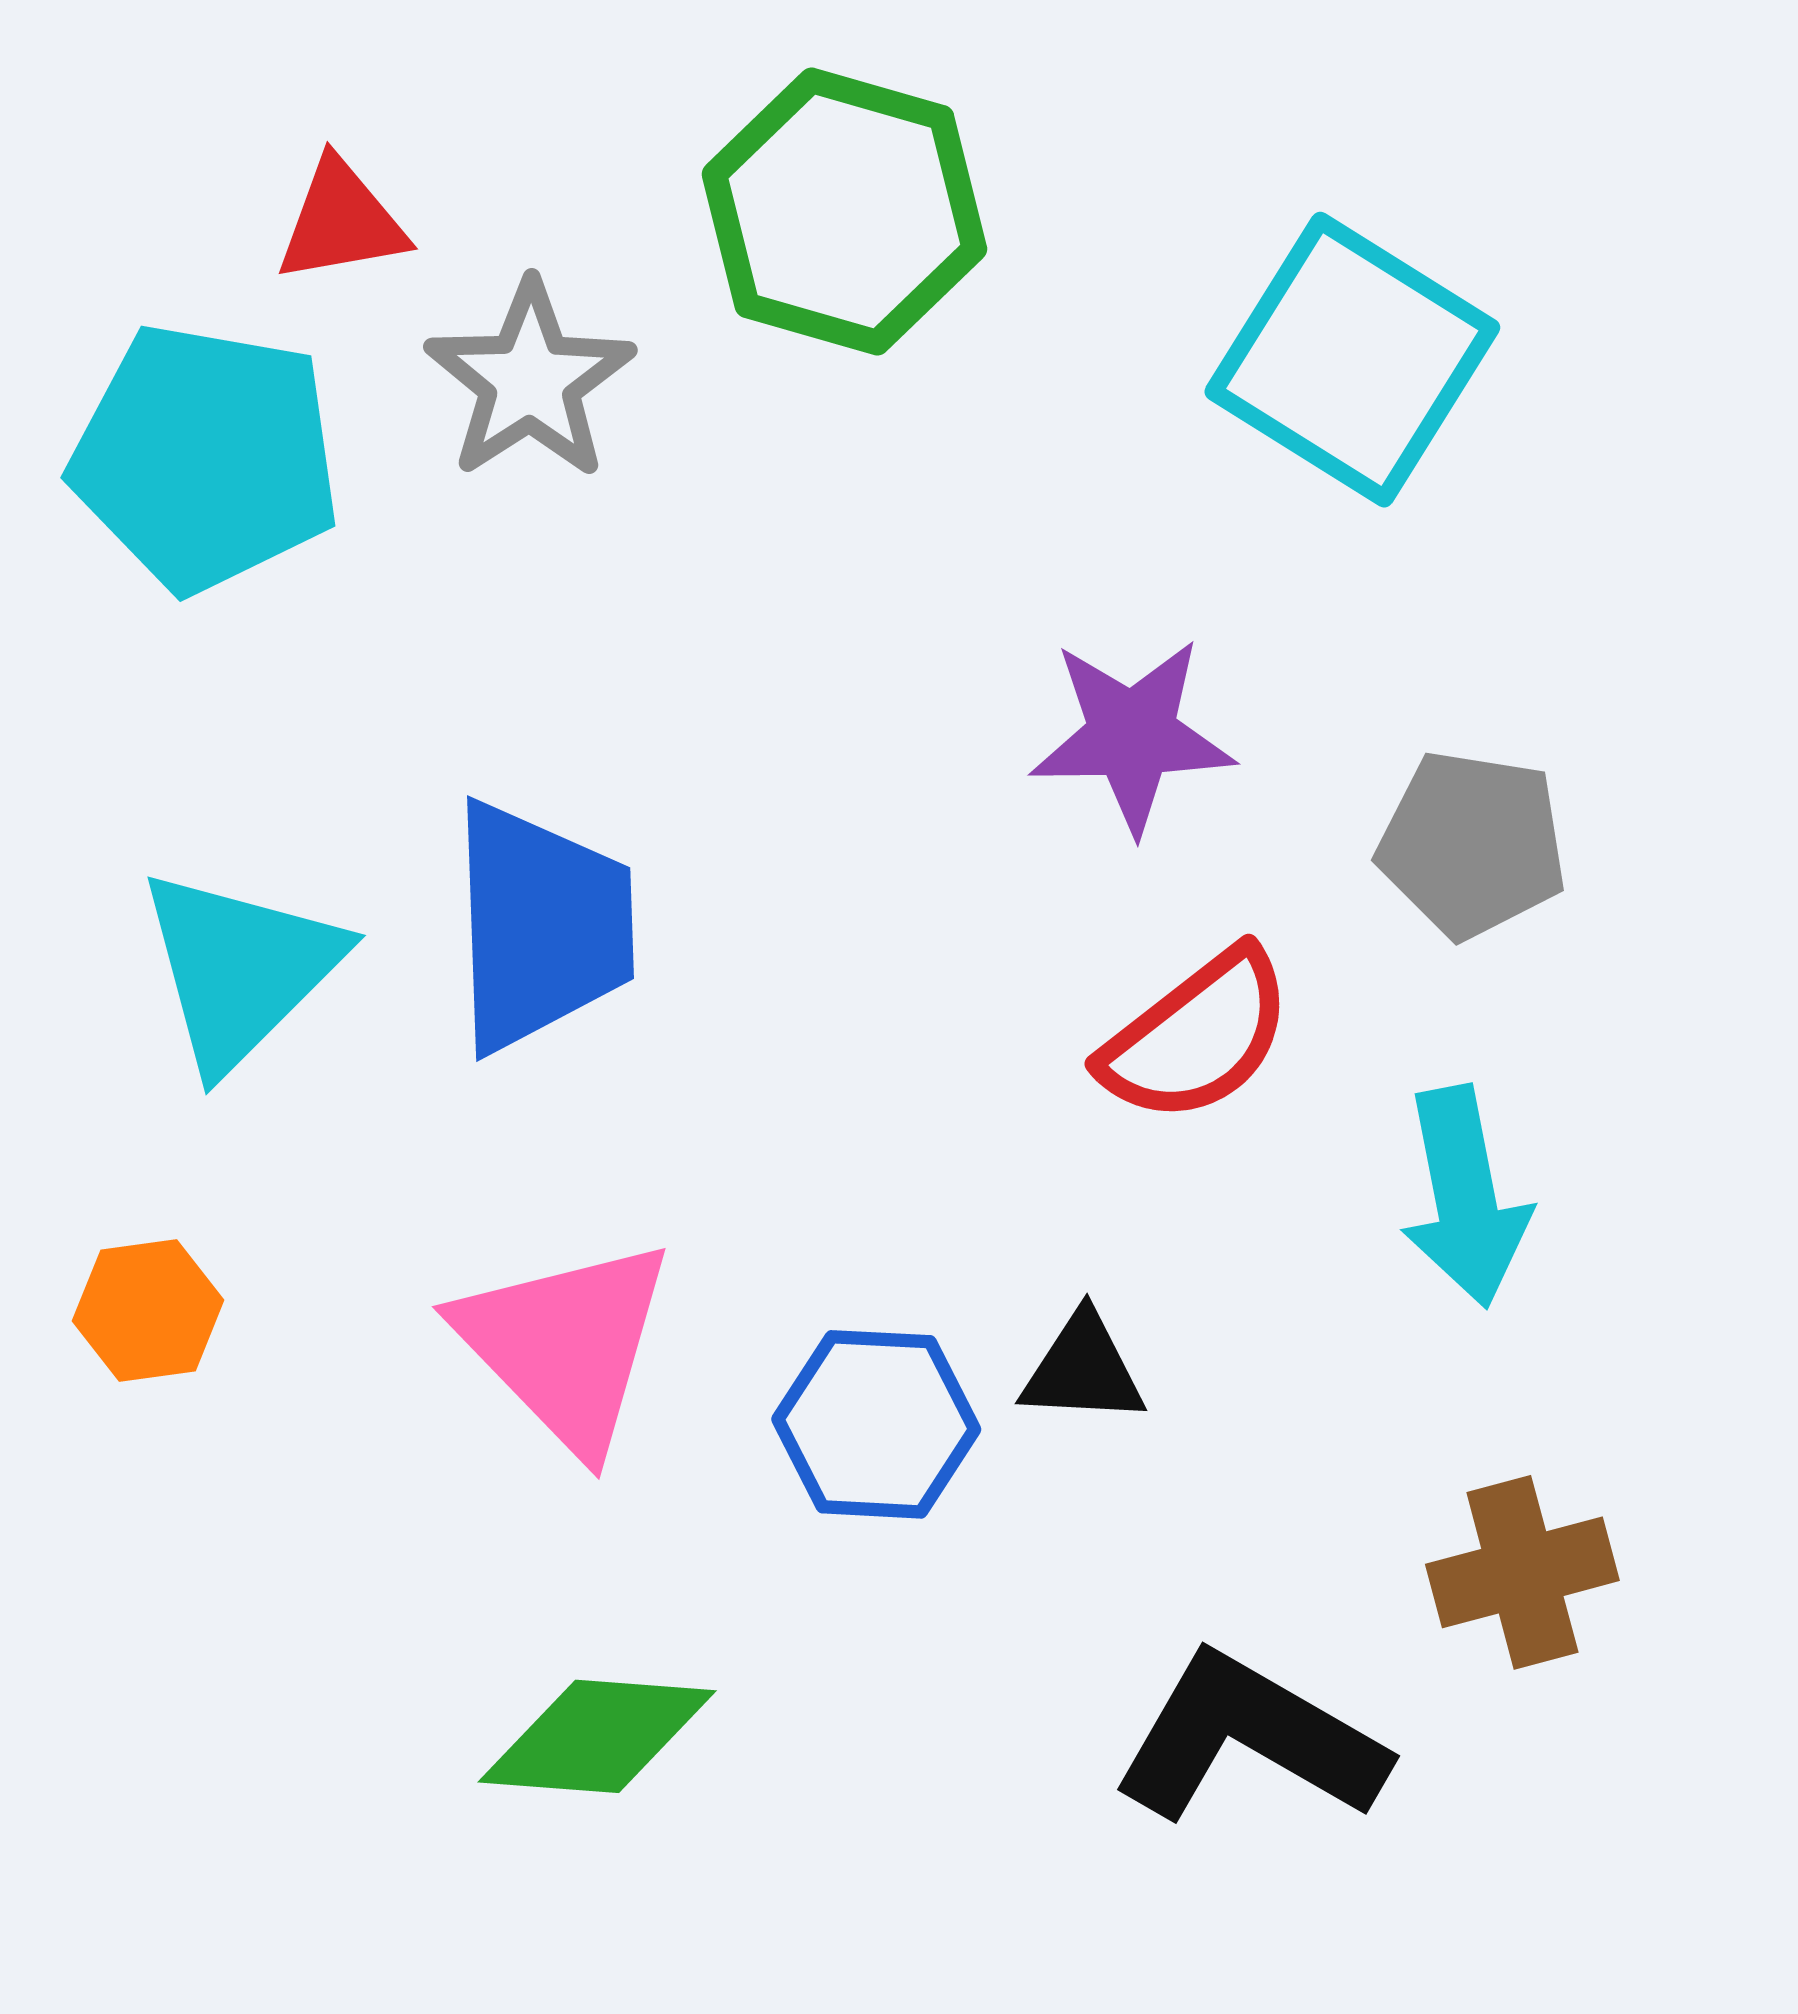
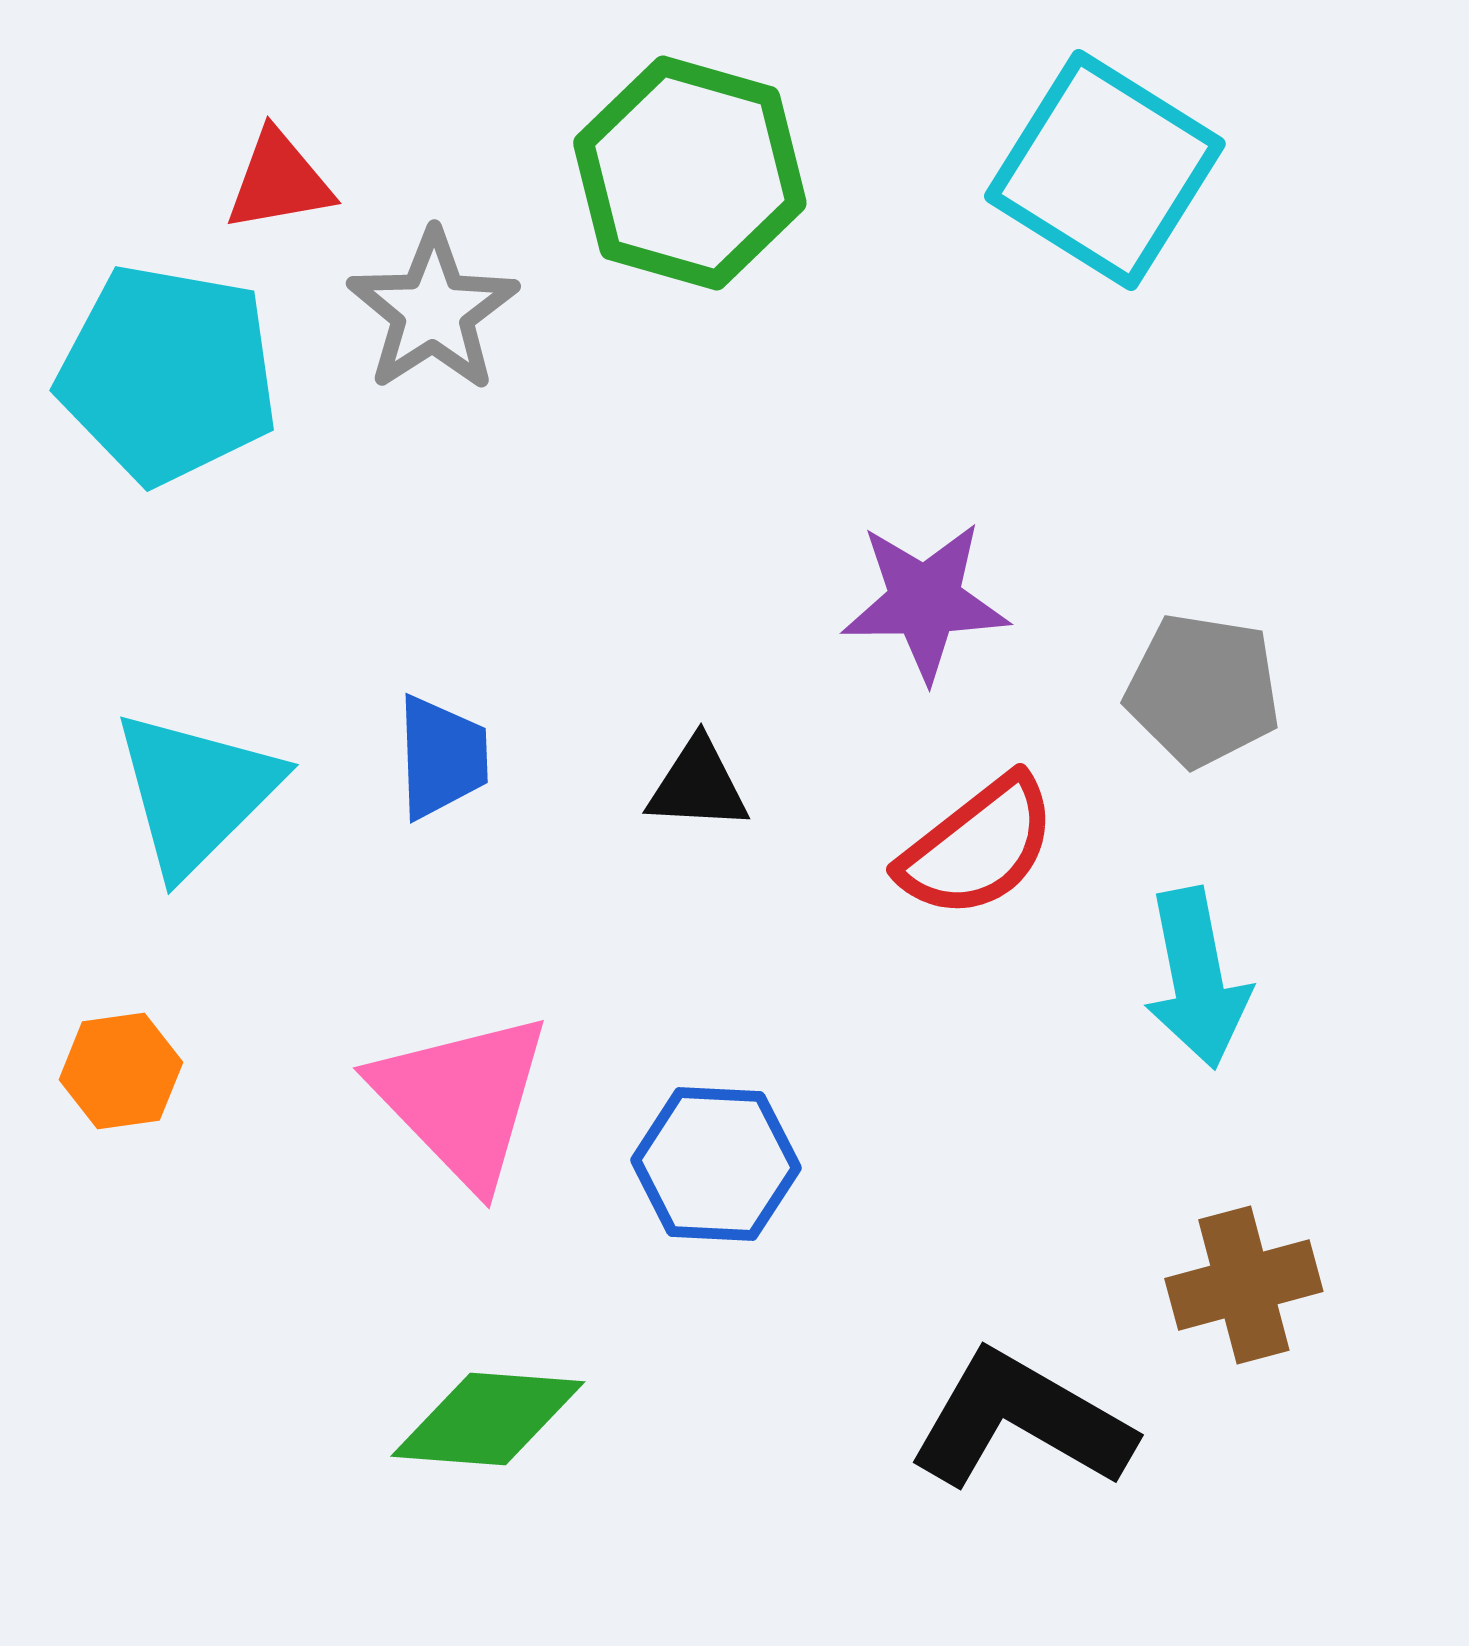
cyan square: (1352, 360) -> (1105, 170), moved
blue trapezoid: (541, 926) -> (442, 757), size x0.6
black triangle: (1083, 1369) -> (698, 785), moved

